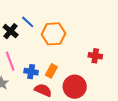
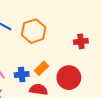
orange rectangle: (51, 71) -> (41, 68), turned 32

